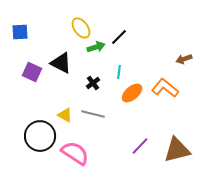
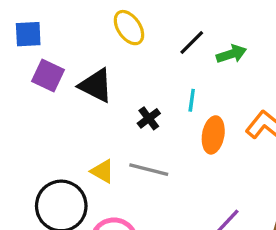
green arrow: (96, 47) -> (231, 54), moved
purple square: (32, 72) -> (48, 75), moved
orange ellipse: (132, 93) -> (213, 135), turned -40

